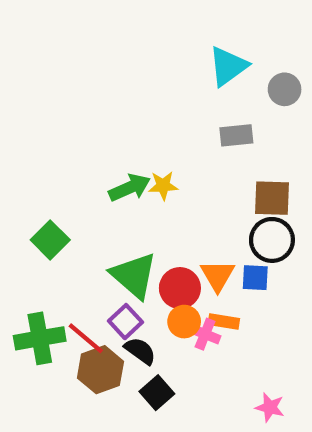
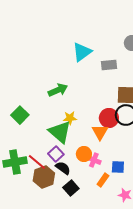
cyan triangle: (228, 66) -> (82, 52), moved
yellow star: (163, 186) -> (70, 118), moved
blue square: (255, 278) -> (118, 167), moved
red circle: (180, 288) -> (109, 118), moved
orange rectangle: (224, 322) -> (103, 180), moved, turned -64

